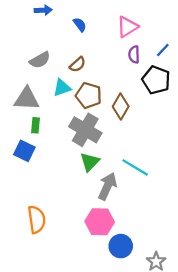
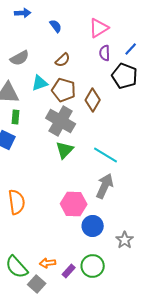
brown semicircle: (78, 64) -> (63, 60), moved
gray arrow: (107, 186) -> (105, 186), moved

